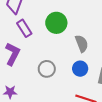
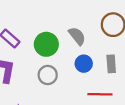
green circle: (56, 23) -> (46, 44), moved

